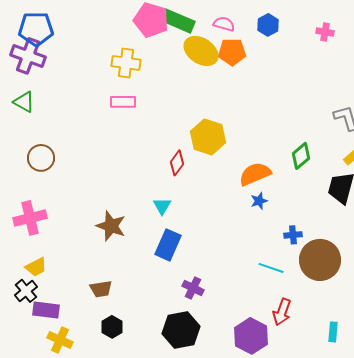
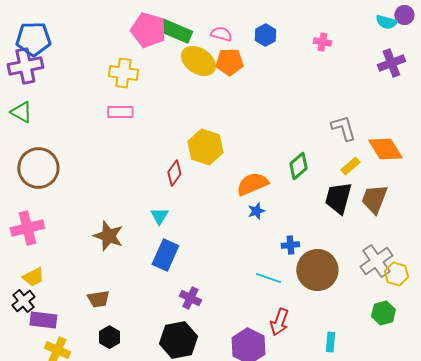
purple cross: (28, 56) -> (25, 66), turned -32
brown circle: (41, 158) -> (38, 168), size x1.5

